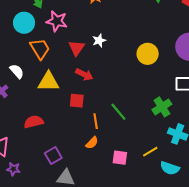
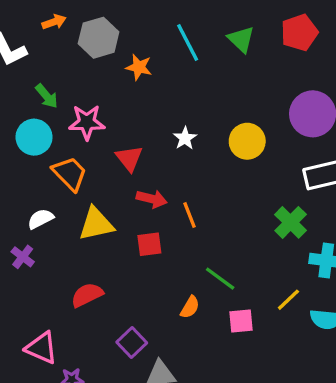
white star: (99, 41) -> (185, 138), moved
white semicircle: (17, 71) -> (41, 219), turned -63
green line: (118, 112) -> (220, 279), moved
orange line: (96, 121) -> (190, 215), moved

